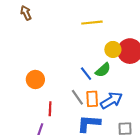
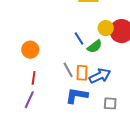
blue line: (86, 74) -> (79, 39), moved
red line: (50, 109) -> (34, 78), moved

